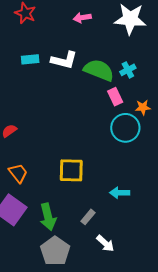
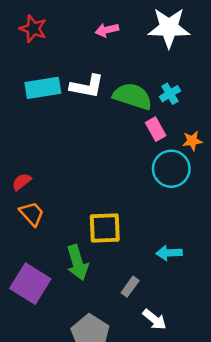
cyan rectangle: (30, 59) -> (43, 88), size x1.5
orange trapezoid: (18, 173) -> (32, 214), moved
green arrow: (48, 217) -> (77, 263), moved

